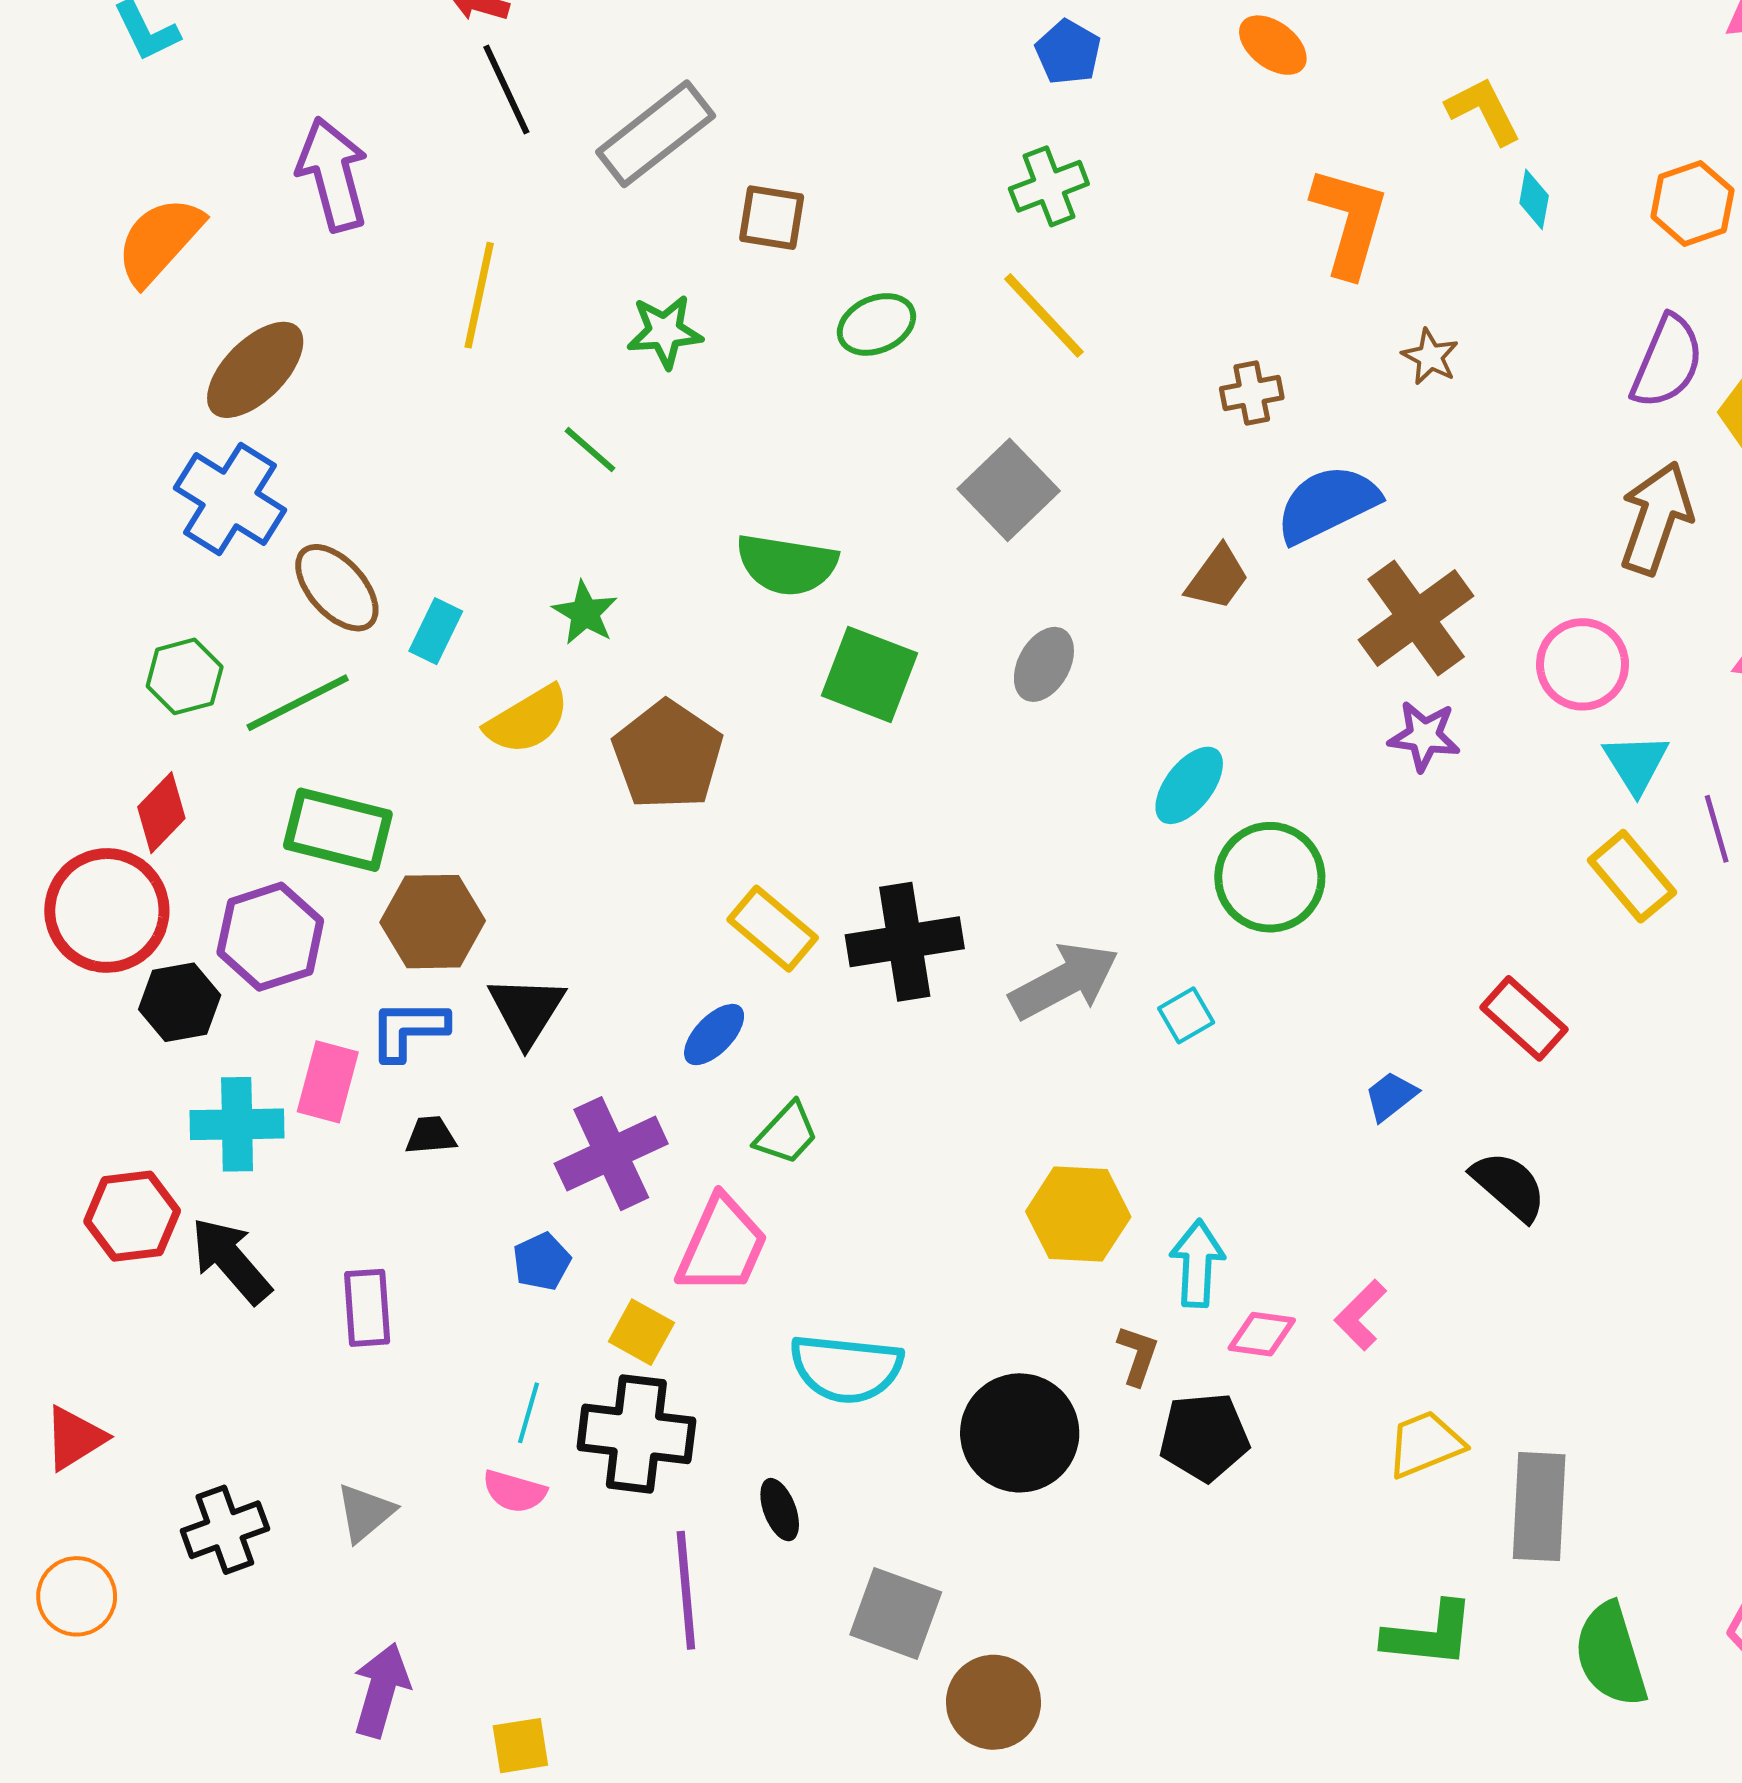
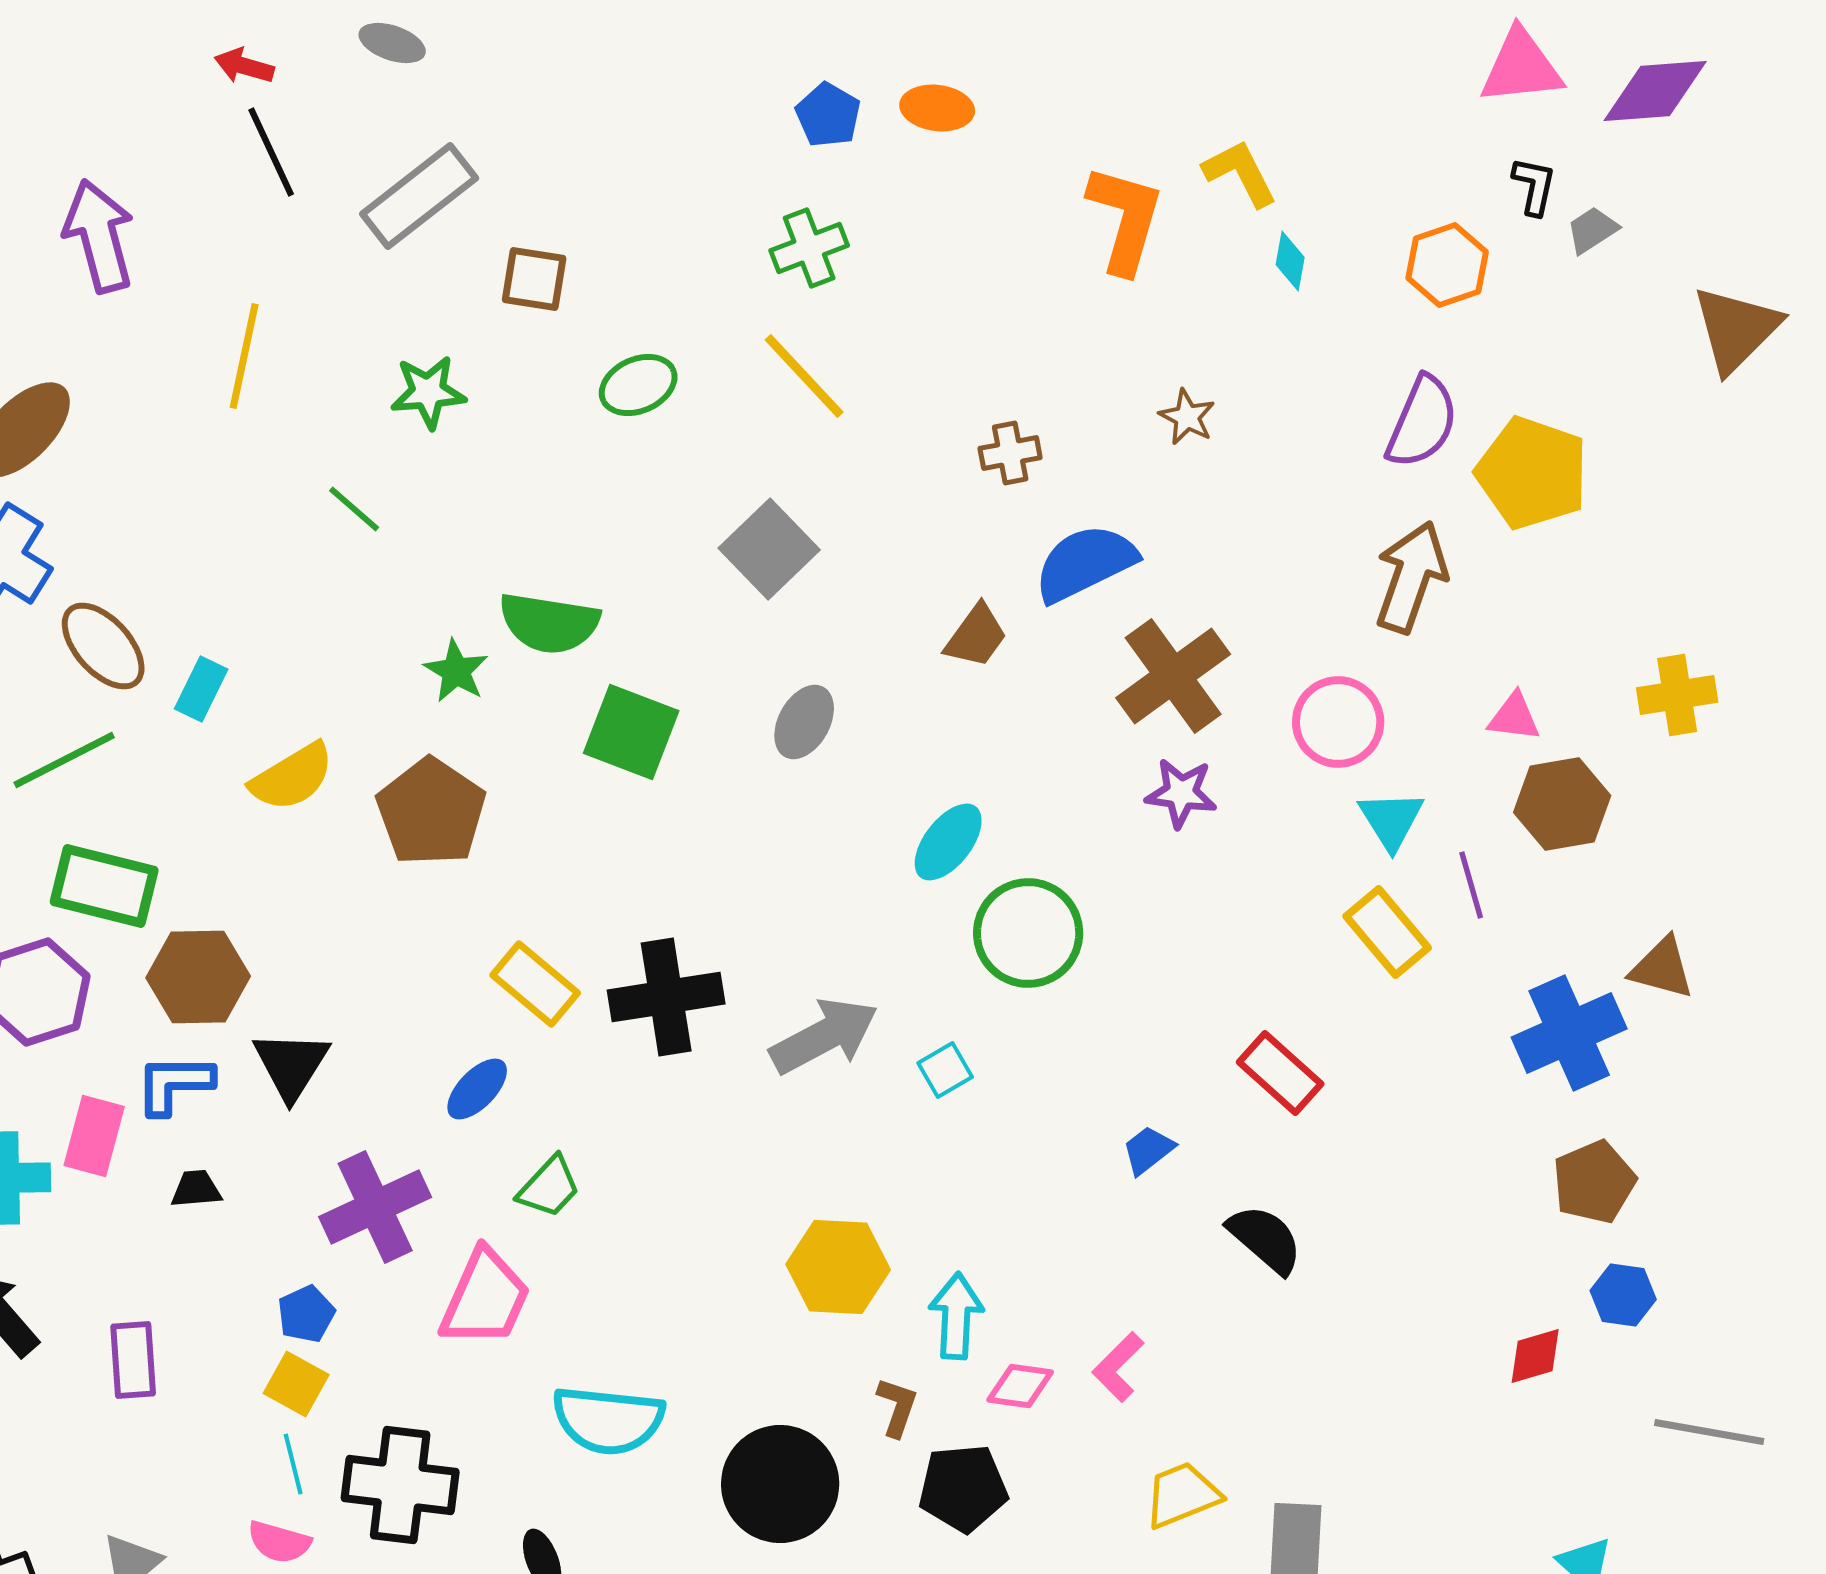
orange ellipse: (1273, 45) -> (937, 108), moved, turned -30
orange L-shape: (1350, 222) -> (1125, 219), moved
green star: (585, 613) -> (456, 671), moved
yellow square: (641, 1332) -> (296, 1384), moved
cyan line: (529, 1413) -> (293, 1464), turned -30

